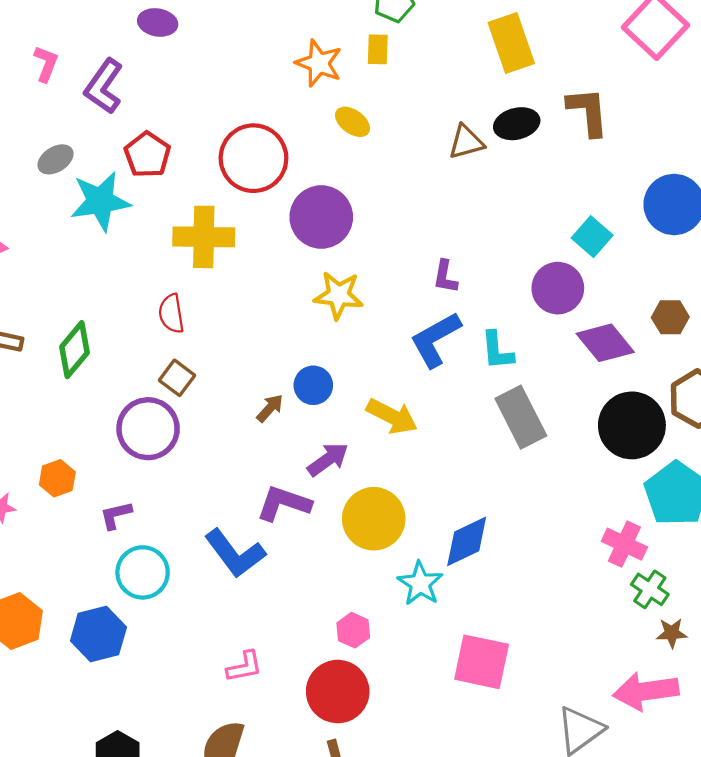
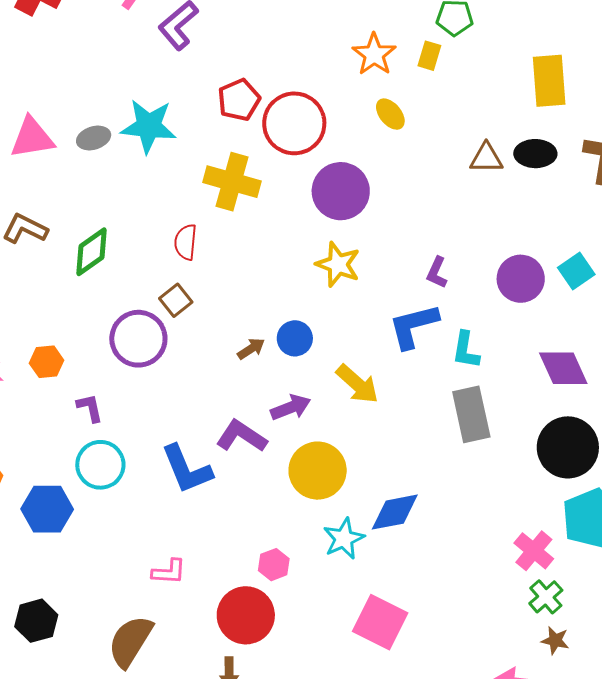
red pentagon: (147, 155) -> (239, 100), moved
gray ellipse: (56, 159) -> (94, 138), moved
purple circle: (558, 288) -> (521, 279), moved
purple L-shape: (116, 515) -> (90, 408), turned 76

